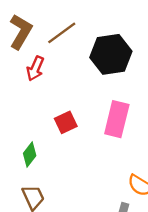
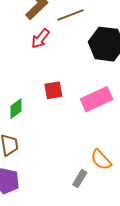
pink rectangle: (117, 119) -> (97, 99), turned 36

